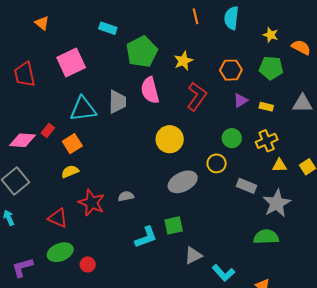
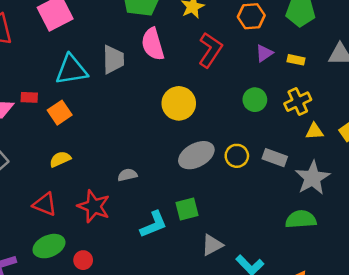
red rectangle: (48, 130) -> (29, 97), turned 56
yellow circle: (217, 163) -> (237, 156), moved
yellow semicircle: (70, 172) -> (60, 159), moved
red star: (92, 203) -> (94, 206), moved

